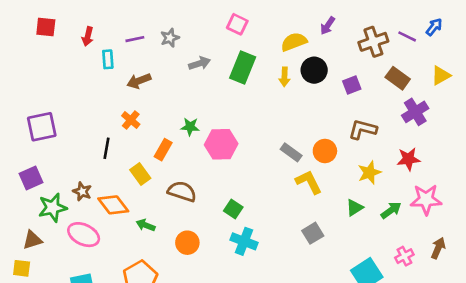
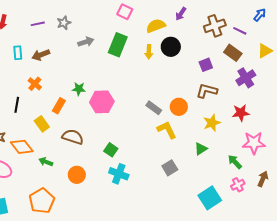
pink square: (237, 24) -> (125, 12), moved
purple line: (407, 36) -> (240, 31), moved
cyan rectangle: (108, 59) -> (18, 53), moved
purple square: (352, 85) -> (206, 65), moved
green arrow: (391, 210) -> (235, 162), moved, turned -98

